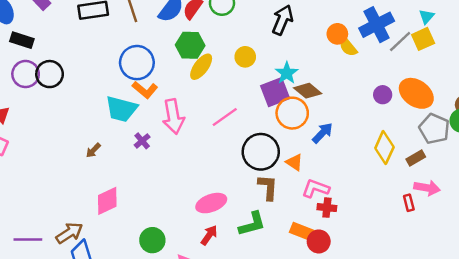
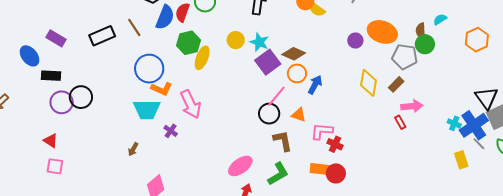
cyan star: (287, 73) -> (259, 42), moved
orange circle: (292, 113) -> (297, 73), moved, size x0.7
pink line: (225, 117) -> (276, 96), moved
black circle: (261, 152) -> (269, 114), size x0.7
red cross: (327, 208) -> (335, 144), turned 35

